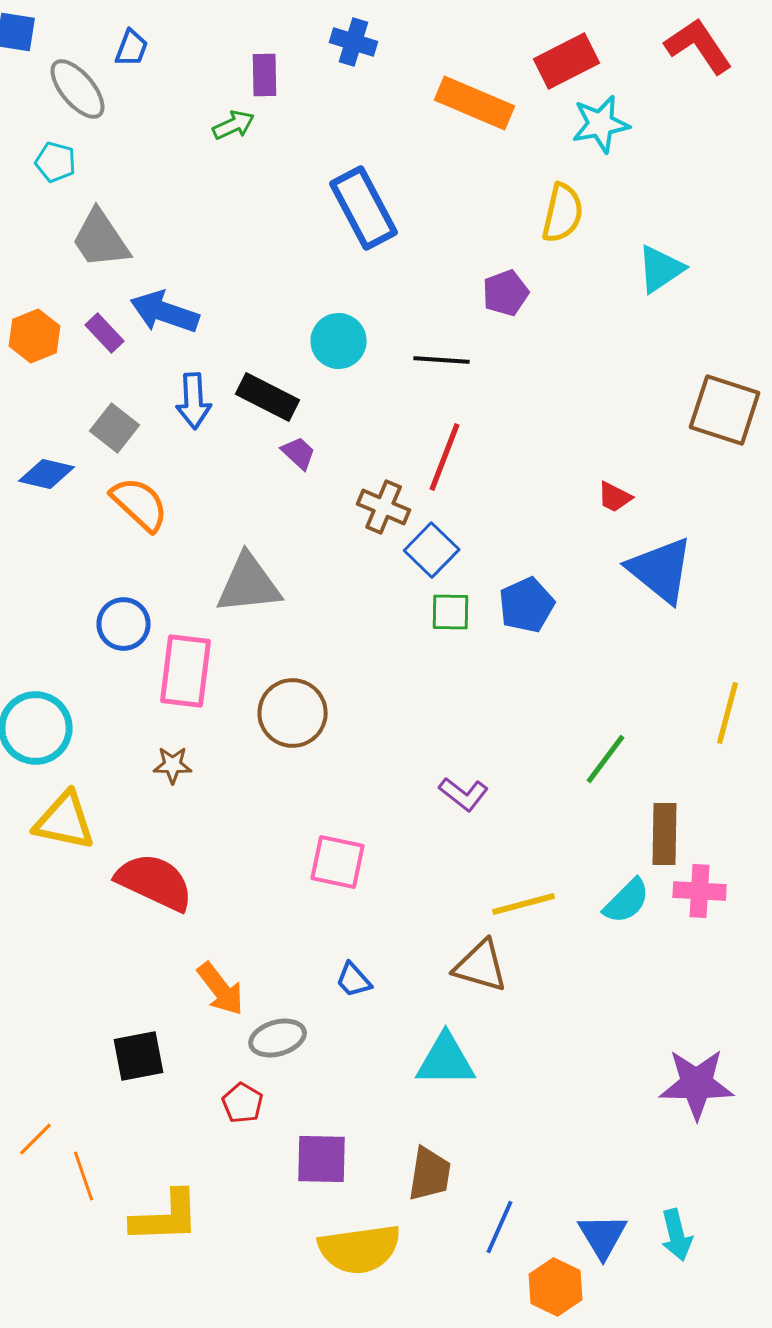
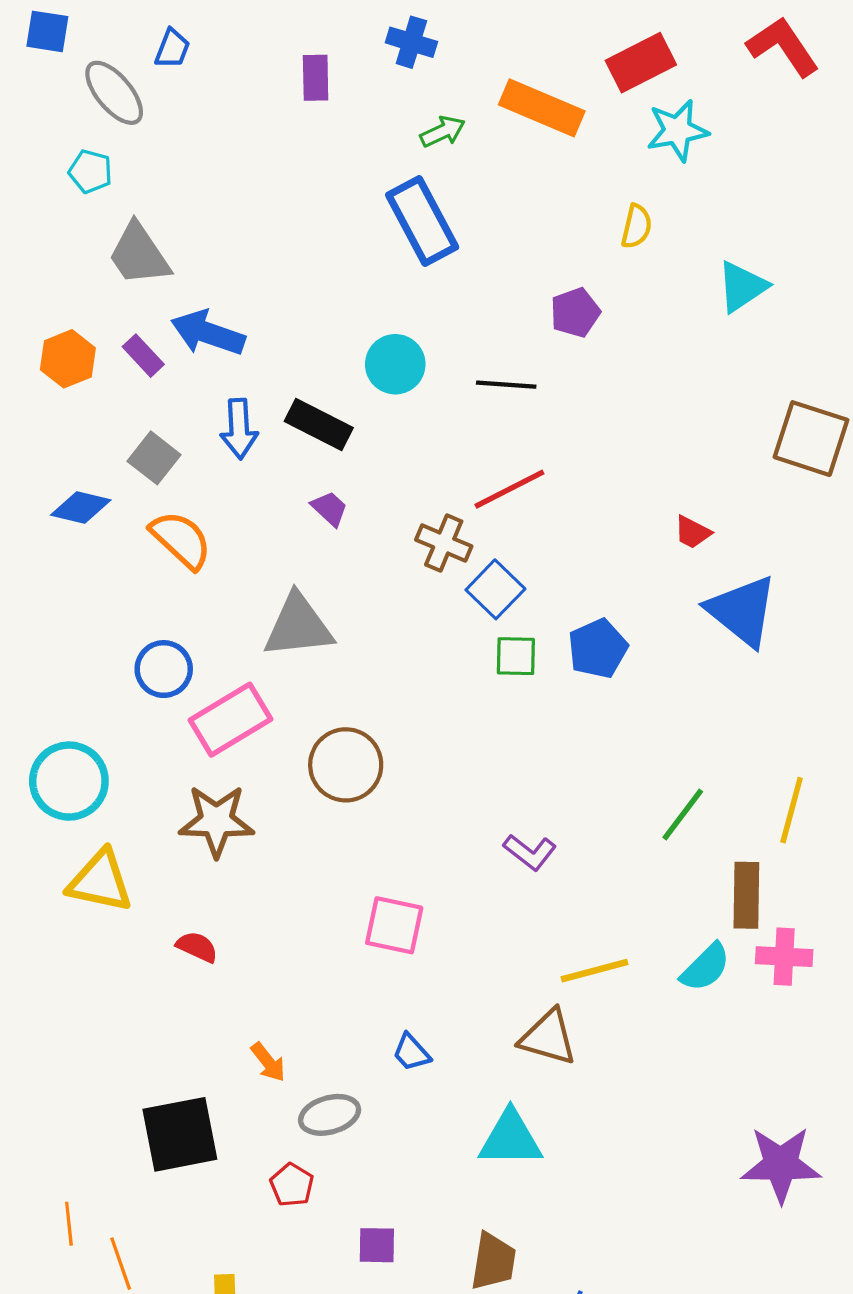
green arrow: (234, 125) -> (443, 132), moved
yellow semicircle: (563, 213) -> (637, 226), size x0.7
purple trapezoid: (299, 453) -> (330, 509), moved
red line: (445, 457) -> (509, 489), turned 42
pink rectangle: (186, 671) -> (230, 720), turned 52
yellow line: (728, 713) -> (792, 810), moved
brown star: (173, 765) -> (216, 821), size x1.8
red semicircle: (155, 882) -> (197, 947), size x0.5
orange arrow: (221, 989) -> (268, 1062), size x0.7
black square: (139, 1056) -> (180, 1134), size x1.4
orange line: (36, 1139) -> (69, 1224), turned -51
purple square: (322, 1159) -> (377, 1245), size x0.7

